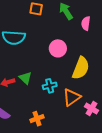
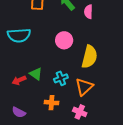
pink cross: (91, 109) -> (80, 112), moved
orange cross: (37, 119) -> (52, 103), moved, turned 32

